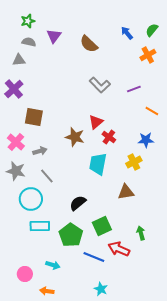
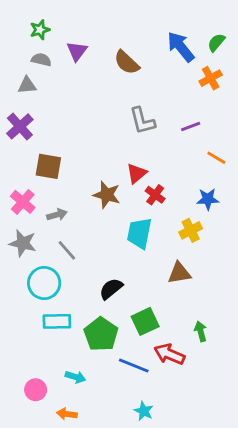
blue arrow: (127, 33) -> (181, 47), size x1.6
gray L-shape: (100, 85) -> (142, 121), turned 30

